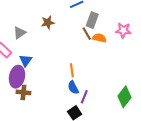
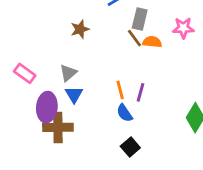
gray triangle: (20, 33) -> (68, 73), moved
blue triangle: (26, 60) -> (74, 95), moved
brown cross: (23, 92) -> (58, 127), size x1.5
purple line: (84, 97) -> (141, 92), moved

